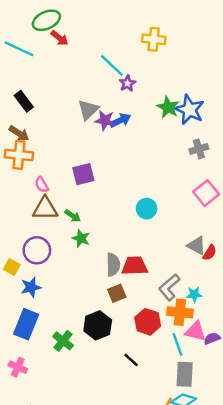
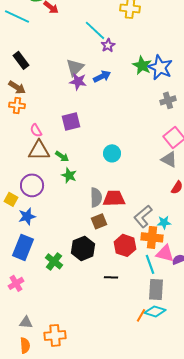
purple star: (105, 120) -> (78, 81), moved
orange cross: (19, 155) -> (17, 105), size x0.7
cyan circle: (147, 209) -> (112, 153), moved
gray triangle: (197, 246) -> (169, 159), moved
black line: (131, 360) -> (111, 277), turned -40
pink cross: (18, 367) -> (16, 283), turned 35

